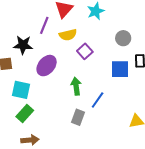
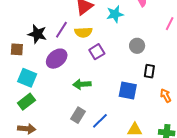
purple line: (44, 25) -> (61, 30), moved
blue square: (120, 69) -> (128, 91), moved
green arrow: (76, 86) -> (82, 84), turned -96
blue line: (98, 100) -> (100, 121), moved

